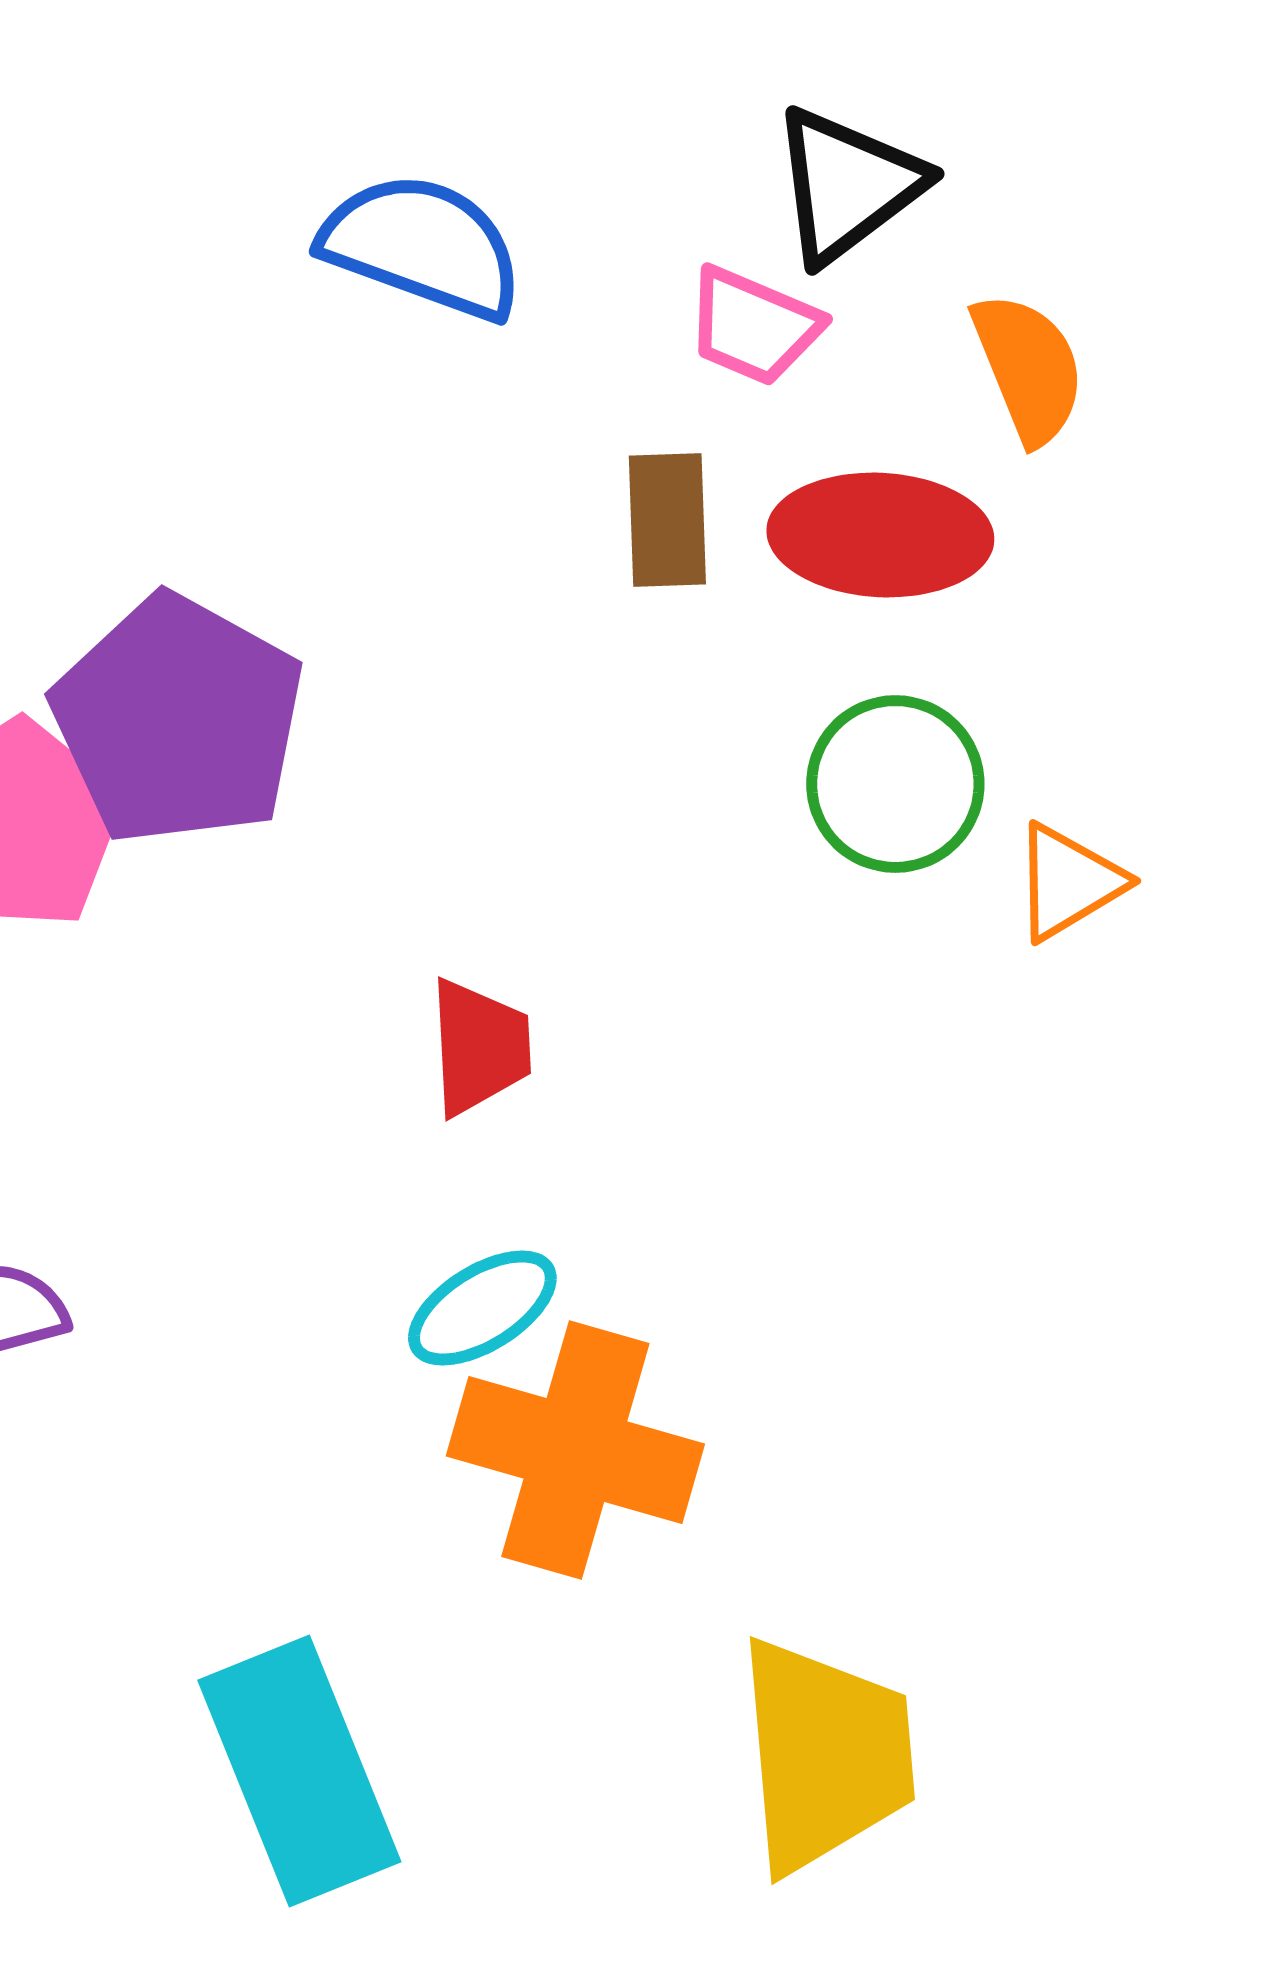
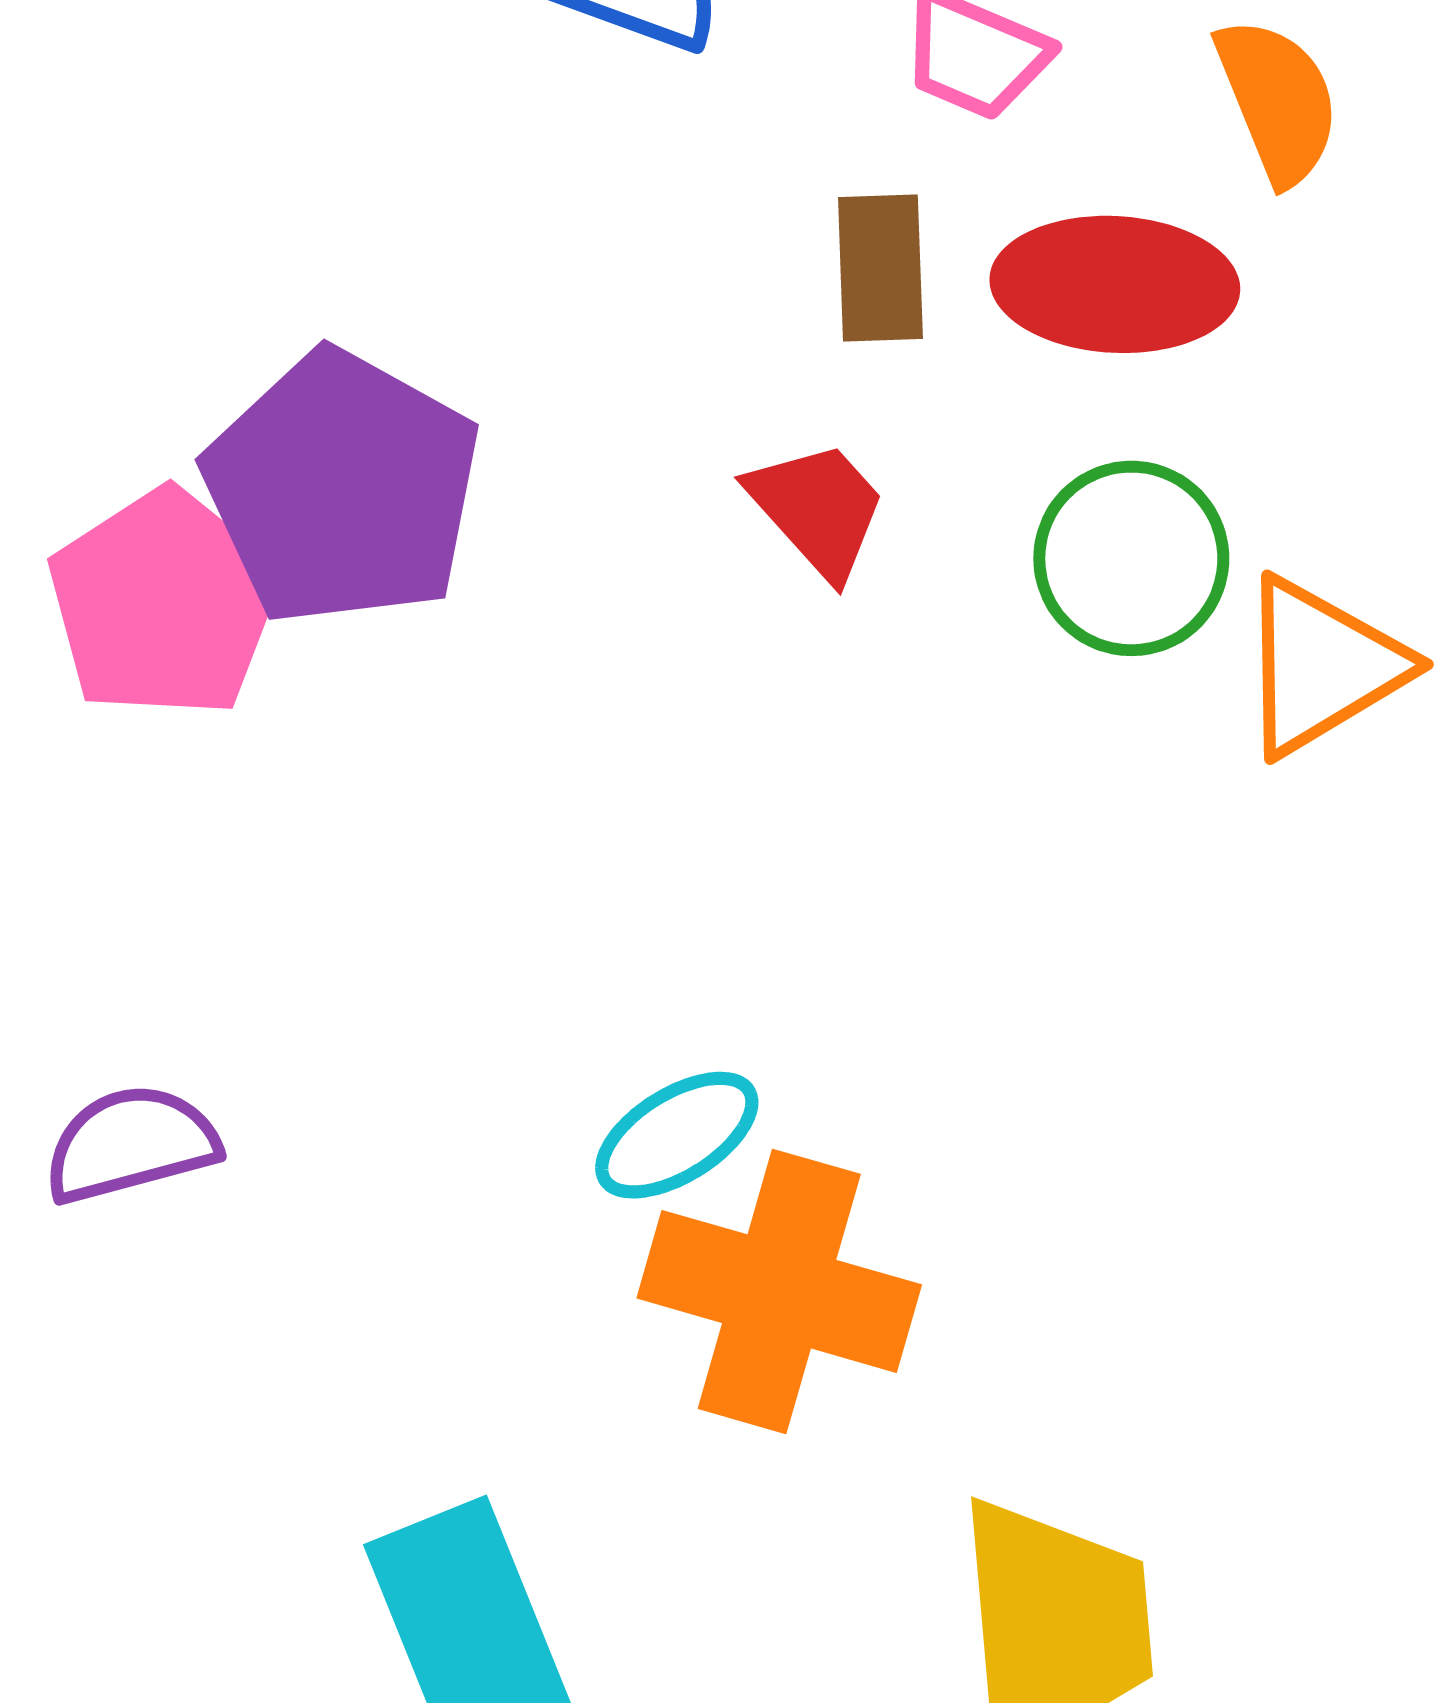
orange triangle: (1068, 882) -> (1322, 666), size x1.4
red trapezoid: (479, 1047) -> (818, 509), moved, turned -39

